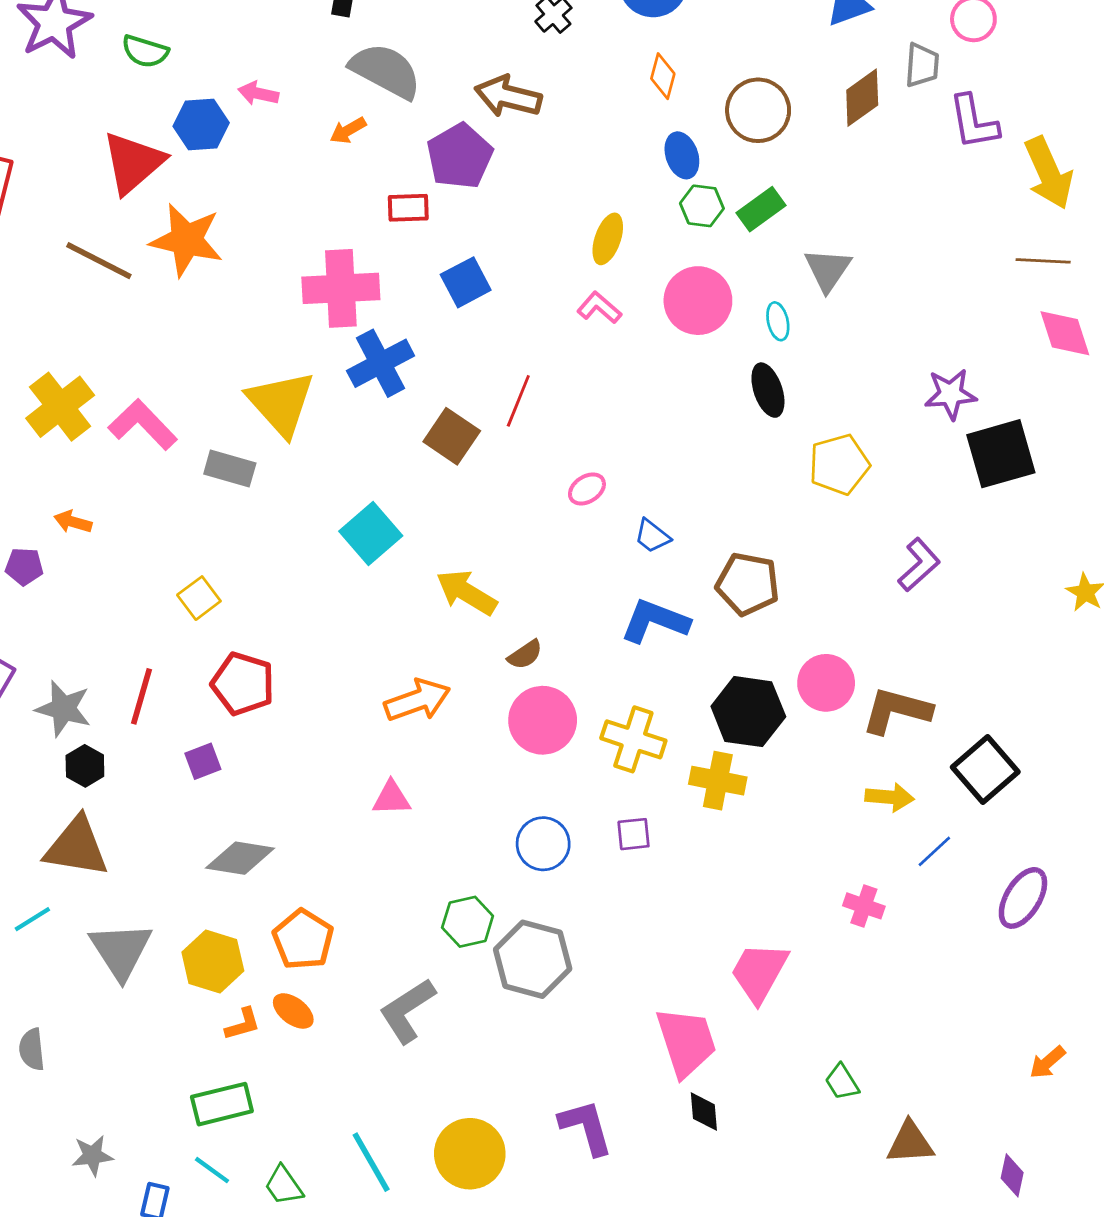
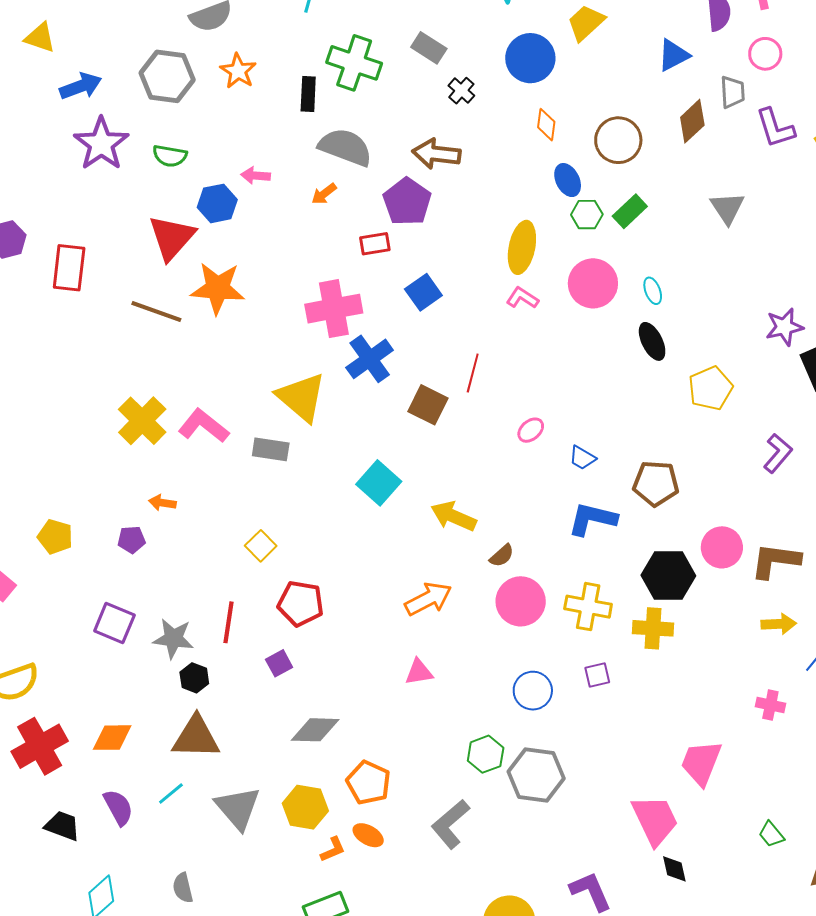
yellow ellipse: (608, 239) -> (522, 247), size x1.4
gray triangle: (828, 270) -> (727, 208), moved

